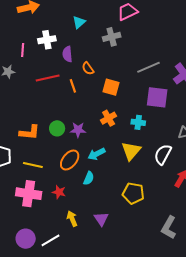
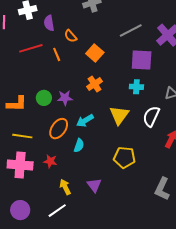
orange square: (111, 87) -> (95, 53), turned 30
cyan cross: (138, 122) -> (136, 87), moved
white line: (51, 240) -> (57, 211), moved

